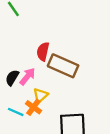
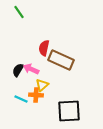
pink arrow: (28, 76) -> (31, 69), turned -105
orange cross: (33, 107) -> (36, 95), turned -32

